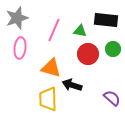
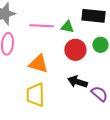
pink line: (54, 30) -> (41, 26), turned 70
black arrow: (72, 85) -> (77, 82), moved

